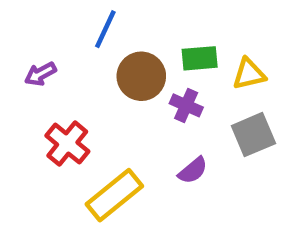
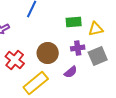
brown circle: (141, 76) -> (48, 53), moved
purple cross: (186, 105) -> (78, 48), moved, turned -32

